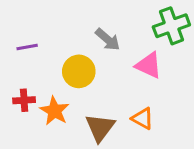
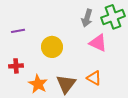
gray arrow: (108, 39) -> (87, 18), moved, turned 66
orange star: (54, 111) -> (38, 84), moved

